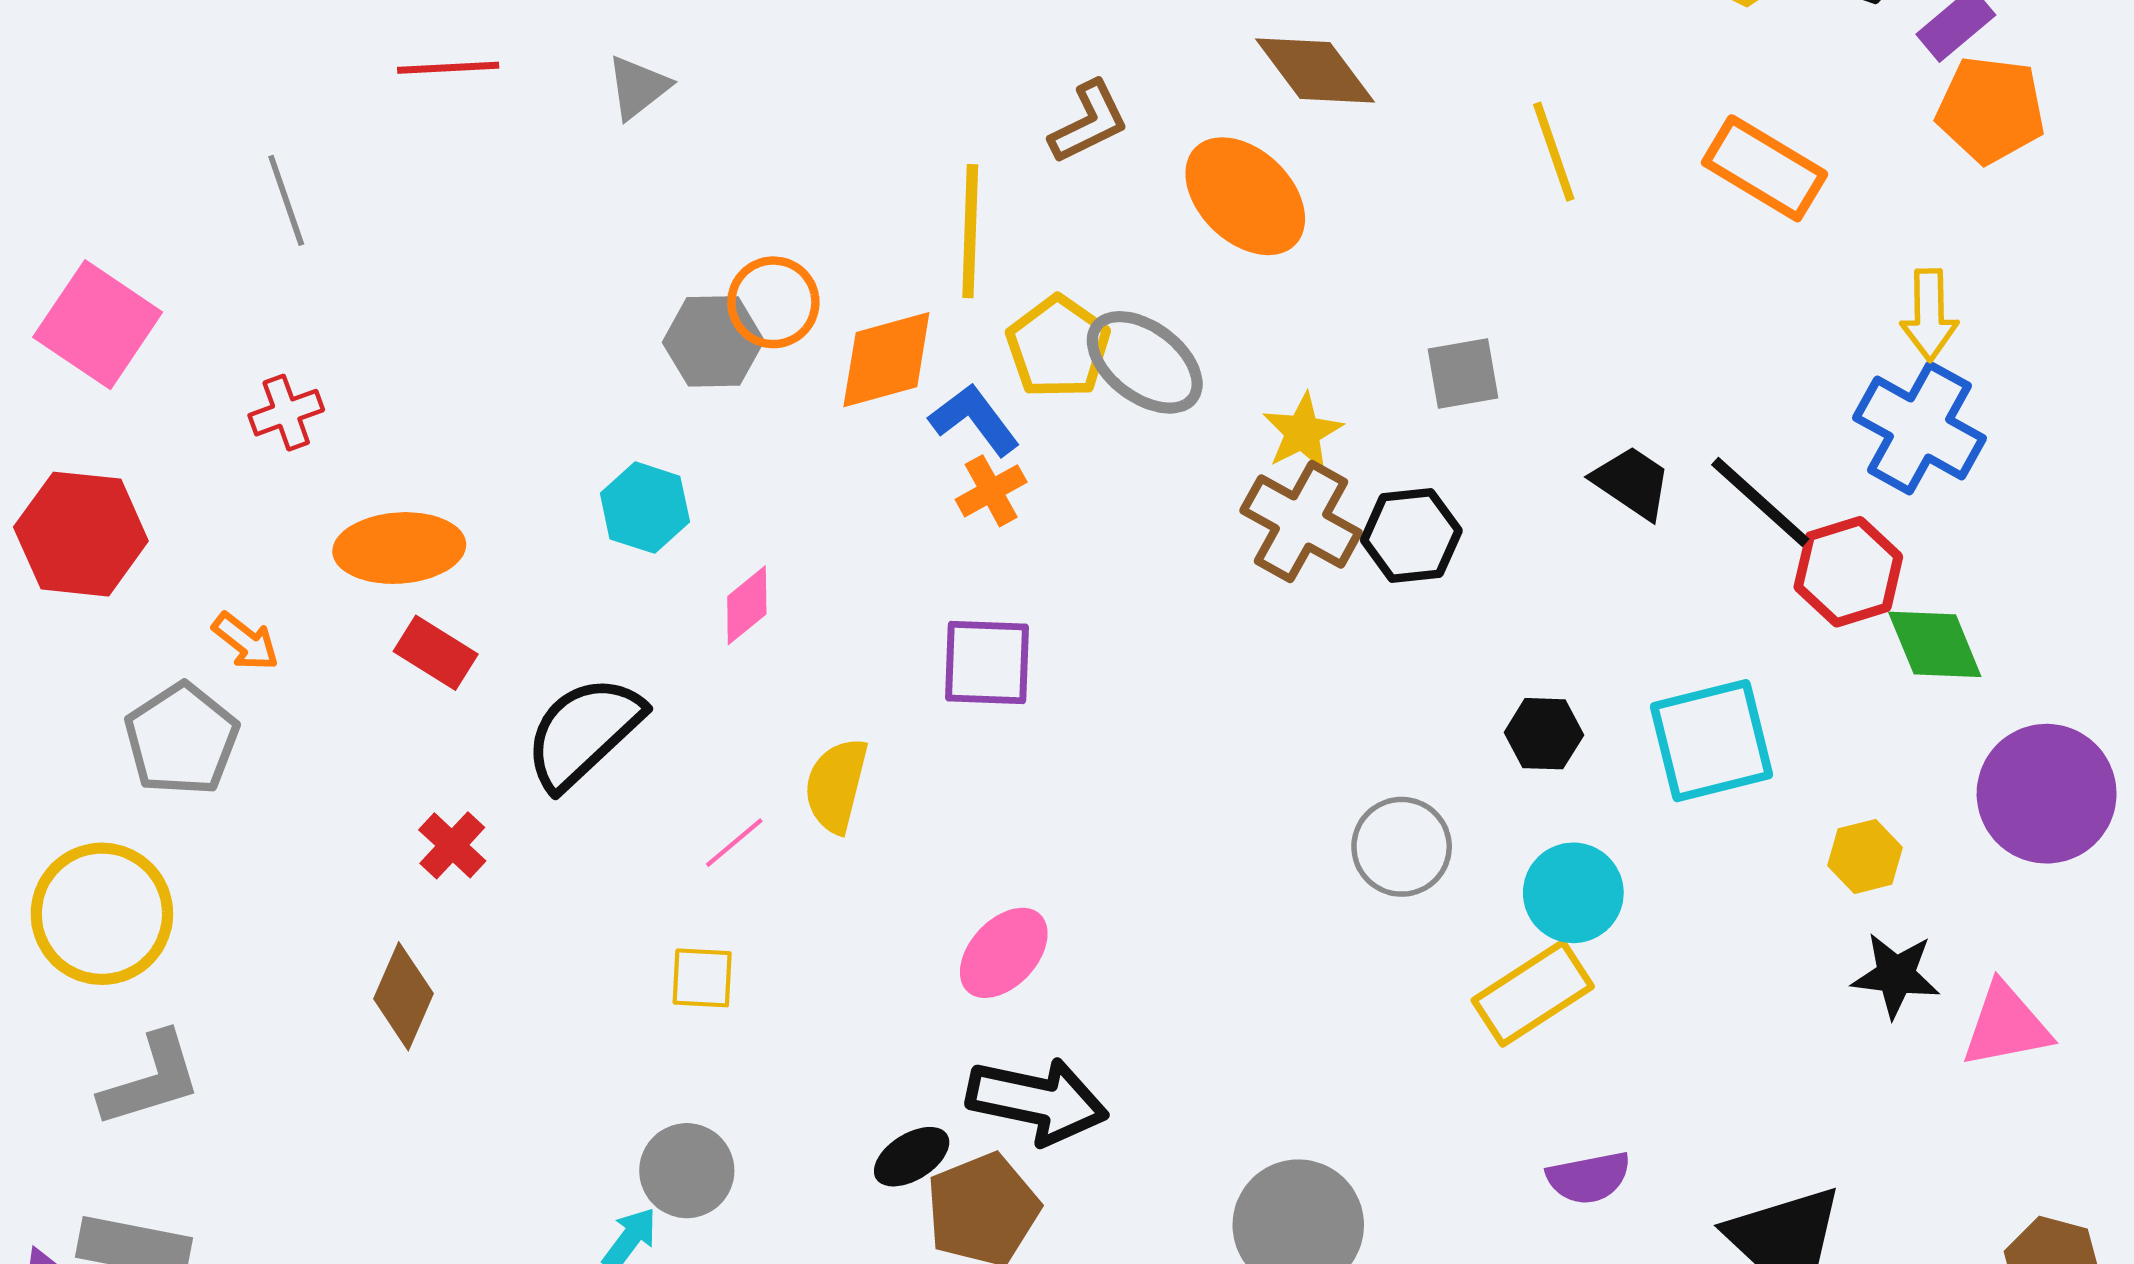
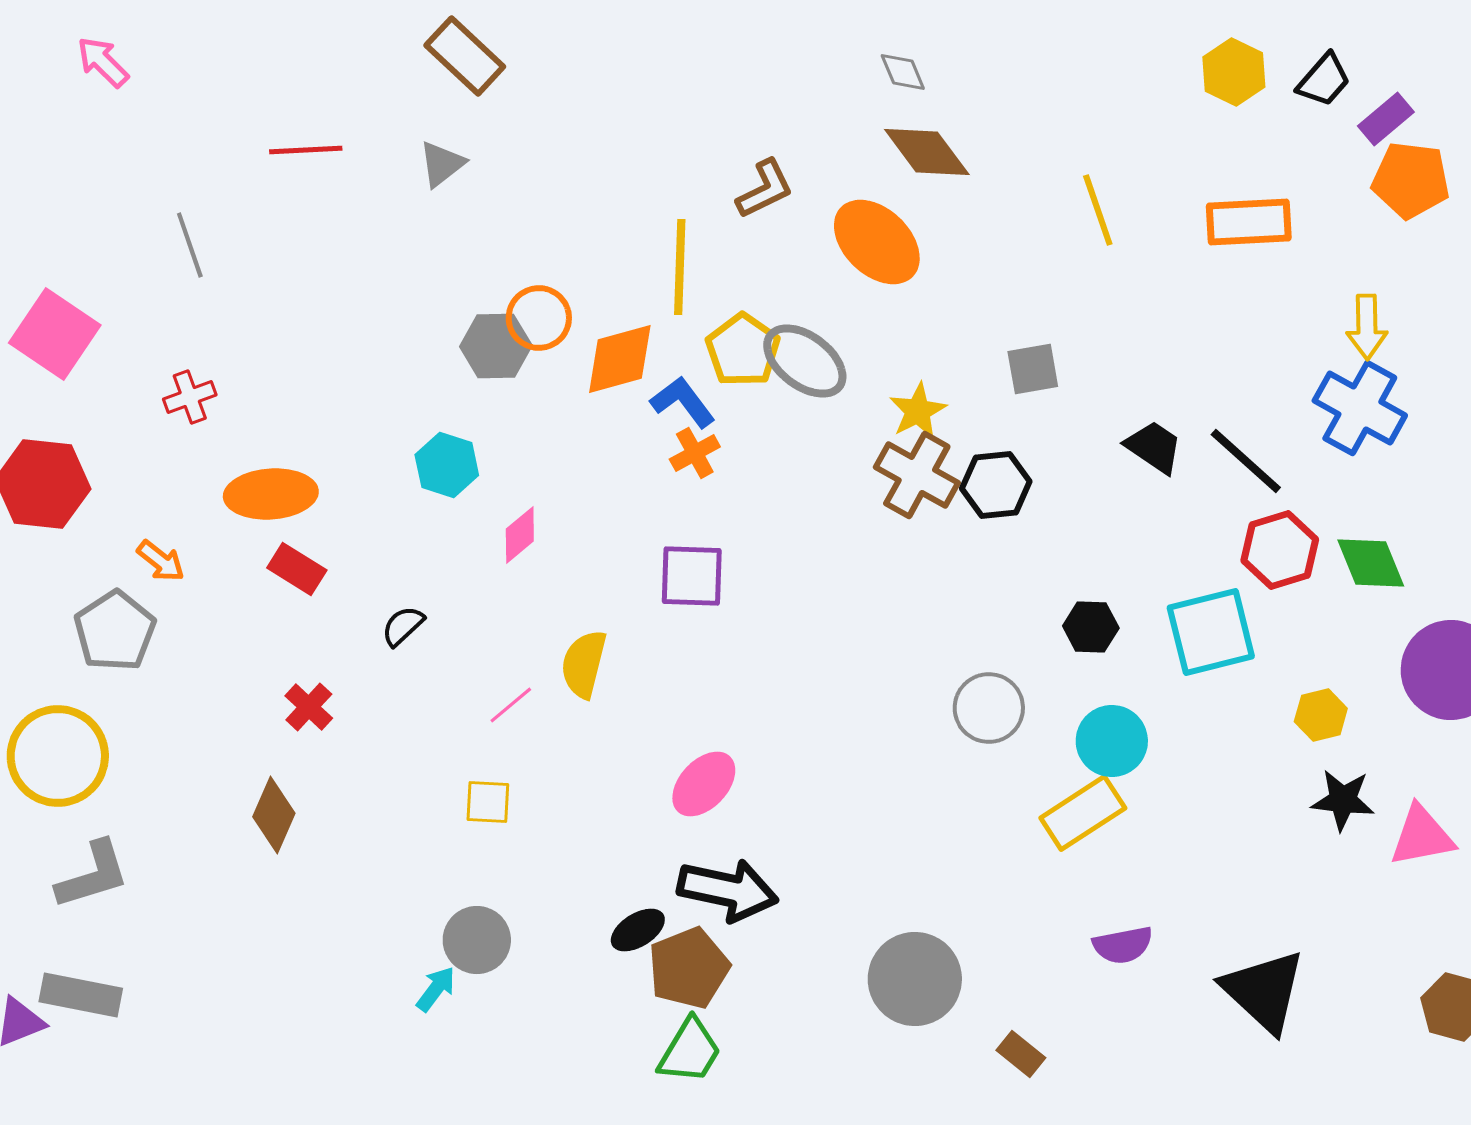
orange rectangle: (1765, 168) -> (1249, 222), turned -34
red hexagon: (1848, 572) -> (1280, 550), moved
black semicircle: (584, 732) -> (403, 626), size x0.5

